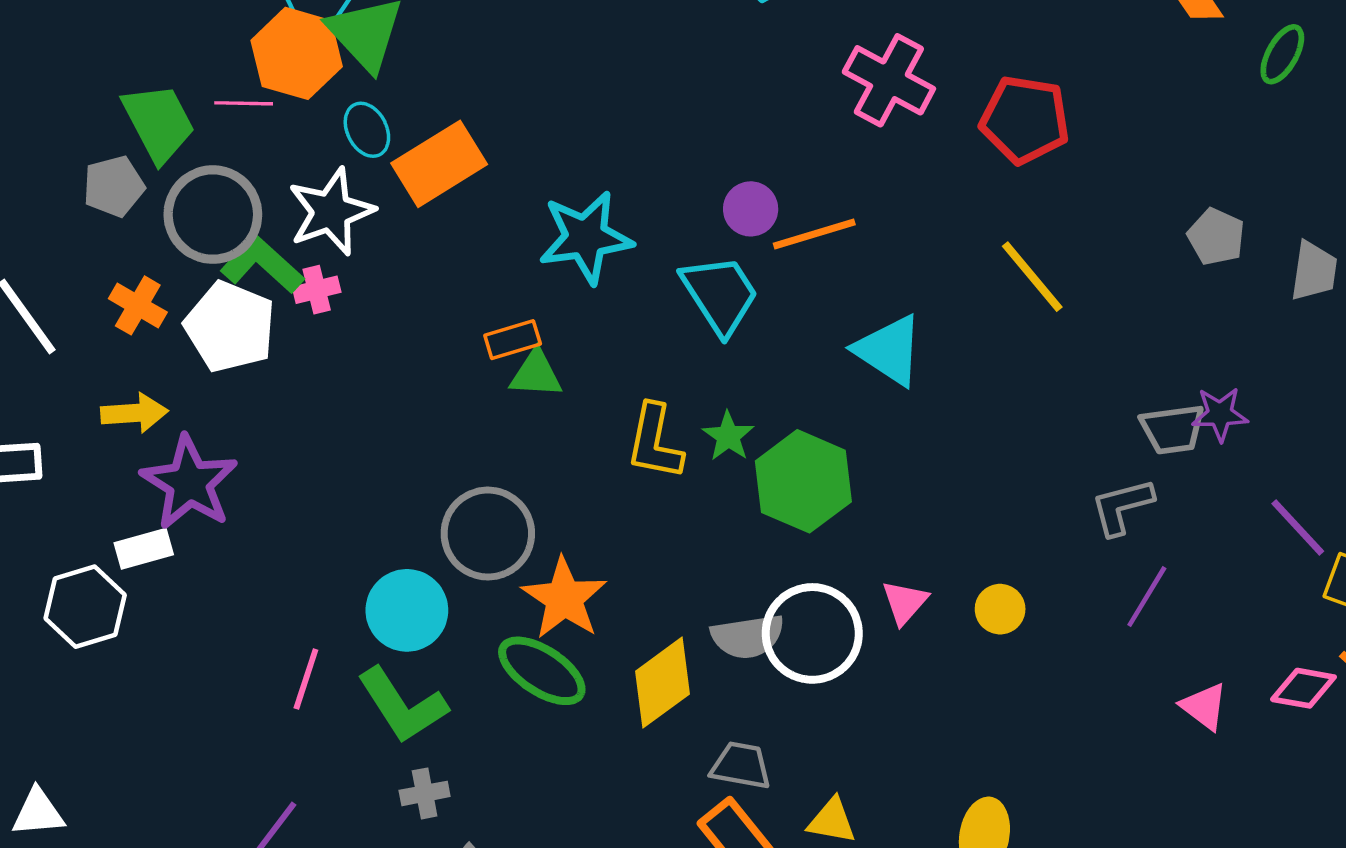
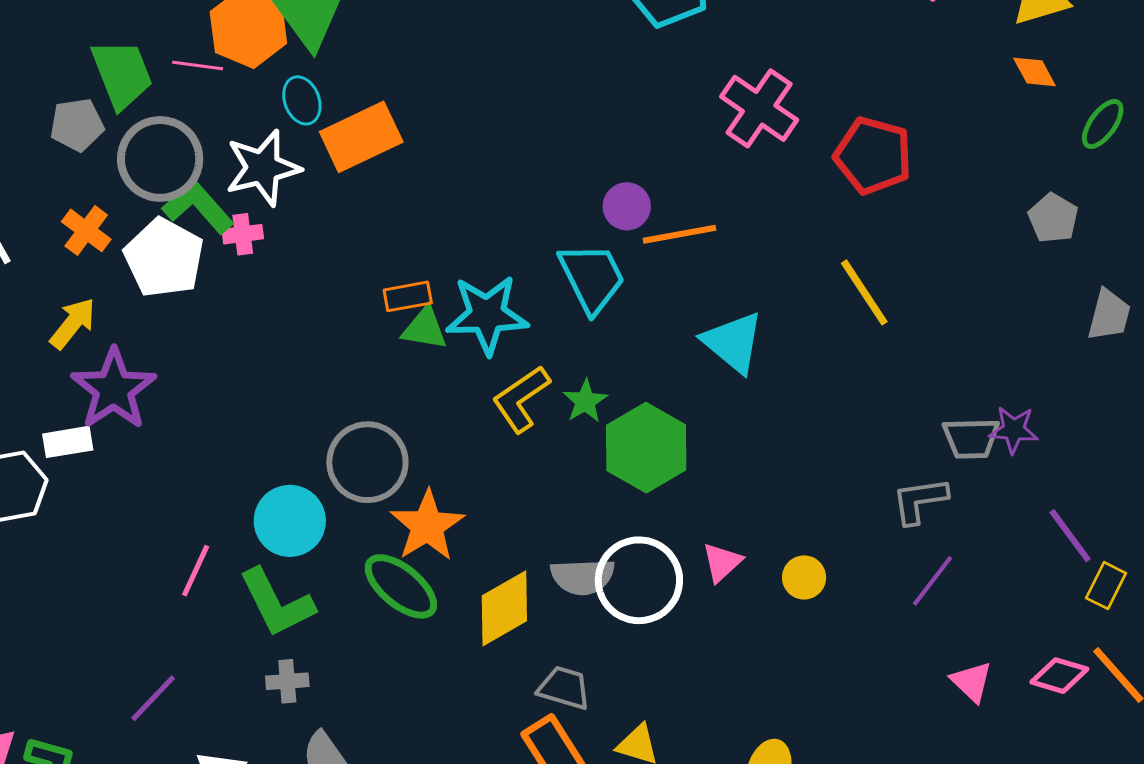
cyan star: (586, 237) -> (487, 315), moved
gray pentagon: (1216, 237) -> (1053, 218), moved
yellow arrow: (134, 413) -> (73, 323), turned -54
yellow L-shape: (655, 442) -> (521, 399), turned 38

